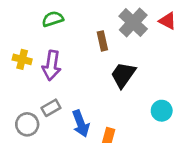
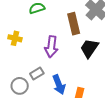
brown rectangle: (102, 41) -> (74, 24), size x1.5
purple arrow: (52, 65) -> (51, 47), moved

